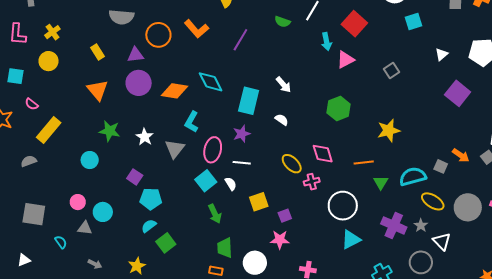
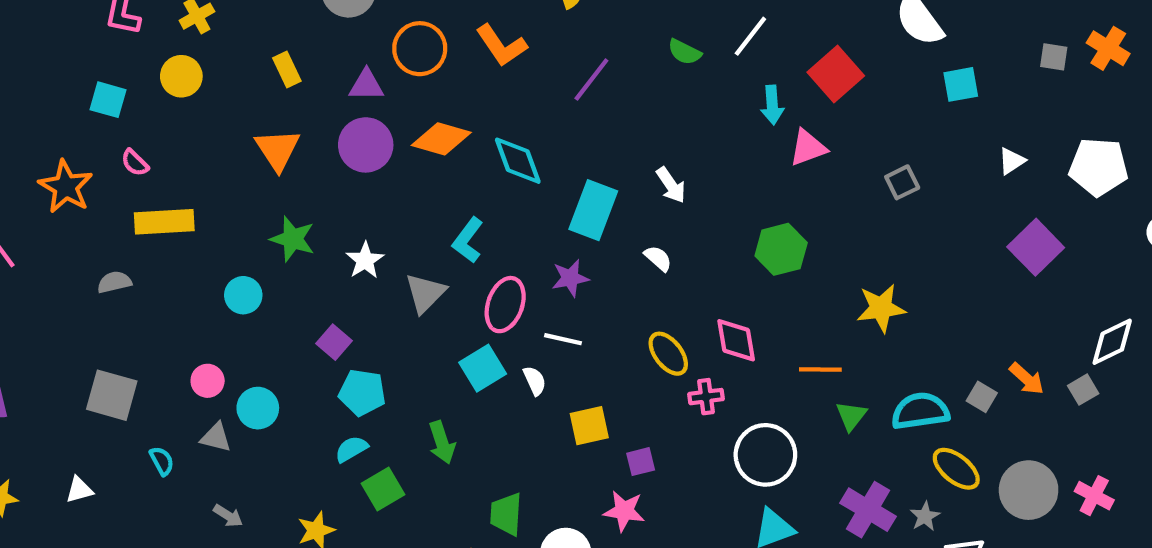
orange diamond: (175, 91) -> (441, 139), moved
yellow rectangle: (49, 130) -> (164, 222), turned 40
green arrow: (215, 214) -> (442, 443), moved

